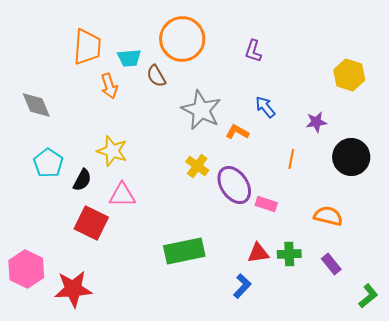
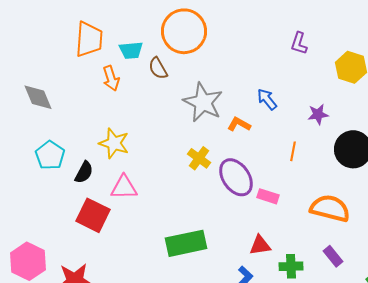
purple L-shape: (253, 51) -> (299, 43), moved
orange semicircle: (328, 216) -> (330, 208), size x1.4
green cross: (289, 254) -> (291, 266), moved

